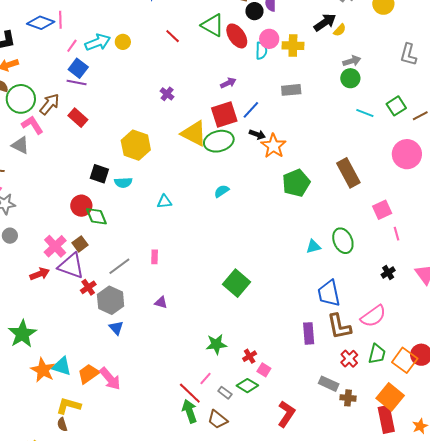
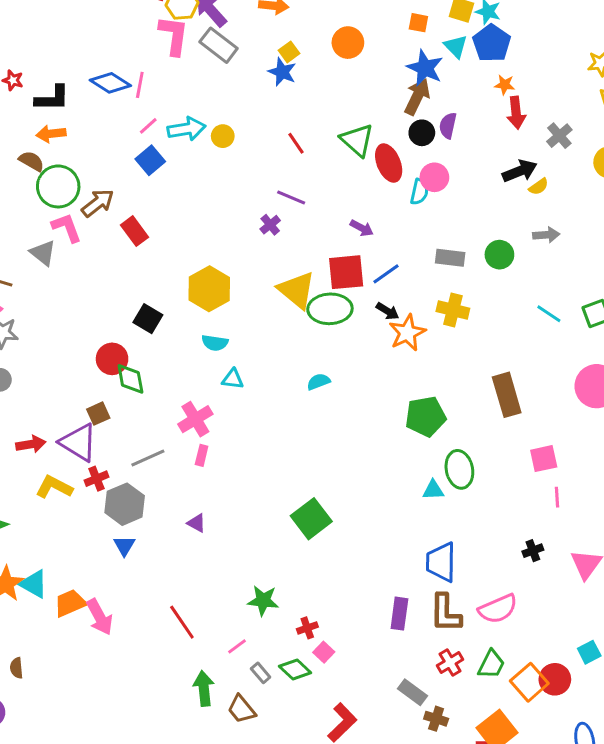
yellow cross: (293, 46) -> (453, 310), moved
green circle: (350, 78) -> (499, 255), moved
purple line: (77, 83) -> (291, 198), moved
purple arrow: (228, 83) -> (362, 228), turned 42
cyan semicircle: (123, 182) -> (215, 343), moved
green pentagon: (296, 183) -> (426, 416), moved
green ellipse: (343, 241) -> (459, 469), moved
pink cross: (55, 246) -> (195, 419), moved
red line: (190, 393) -> (182, 622), moved
yellow L-shape: (68, 406) -> (54, 487), moved

